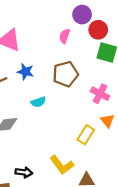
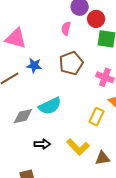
cyan semicircle: (38, 102) -> (50, 106), moved, size x1.6
black arrow: (24, 172) -> (42, 144), moved

